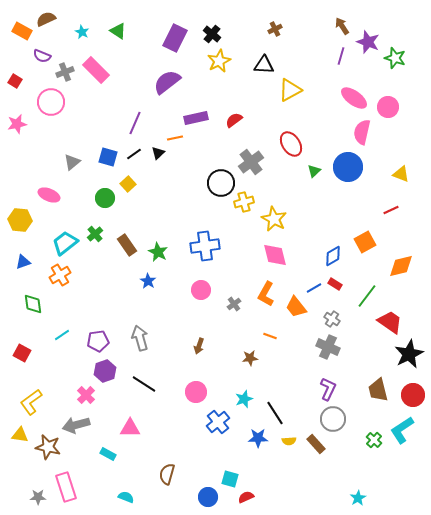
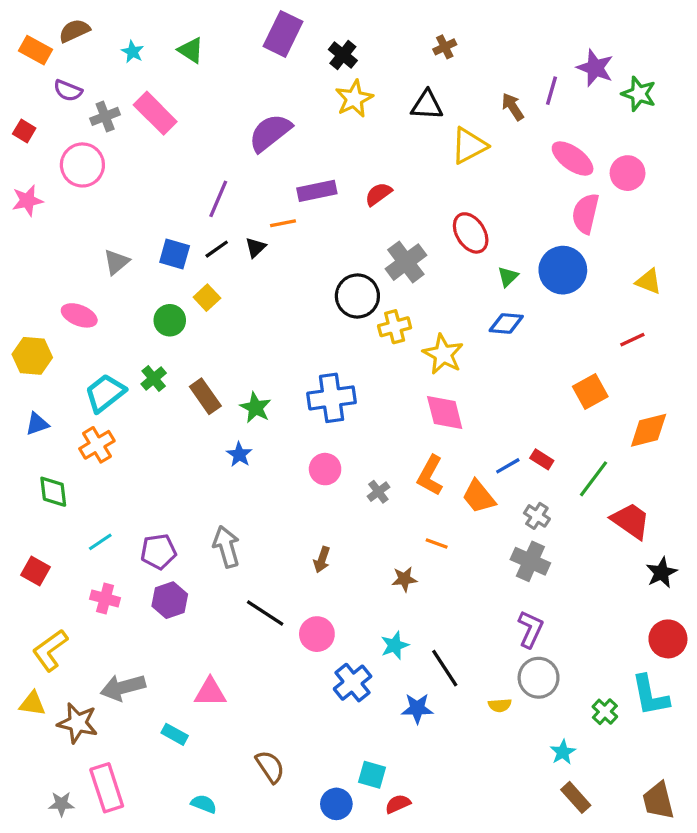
brown arrow: (342, 26) -> (513, 107), moved
purple rectangle: (175, 38) -> (283, 34), moved
blue diamond: (333, 256) -> (506, 323), moved, turned 35
black star: (409, 354) -> (661, 573), size x0.7
black line: (144, 384) -> (265, 613), moved
brown trapezoid: (378, 390) -> (658, 801), moved
pink cross: (86, 395) -> (105, 598), moved, turned -30
cyan L-shape: (402, 430) -> (650, 696), turned -68
yellow semicircle: (289, 441) -> (500, 705), moved
brown rectangle: (316, 444) -> (576, 797), moved
brown semicircle: (167, 474) -> (270, 767), turned 130
cyan star: (358, 498) -> (563, 752), moved

